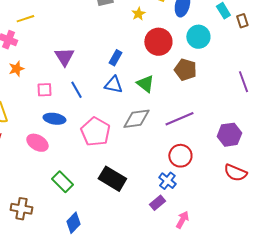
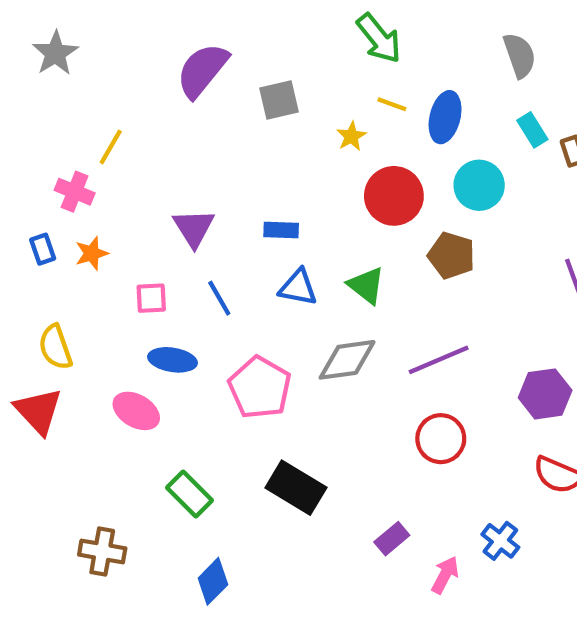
yellow line: (25, 19) -> (111, 147), turned -42
blue rectangle: (115, 58) -> (281, 230), moved, turned 63
blue cross: (167, 181) -> (500, 541), moved

